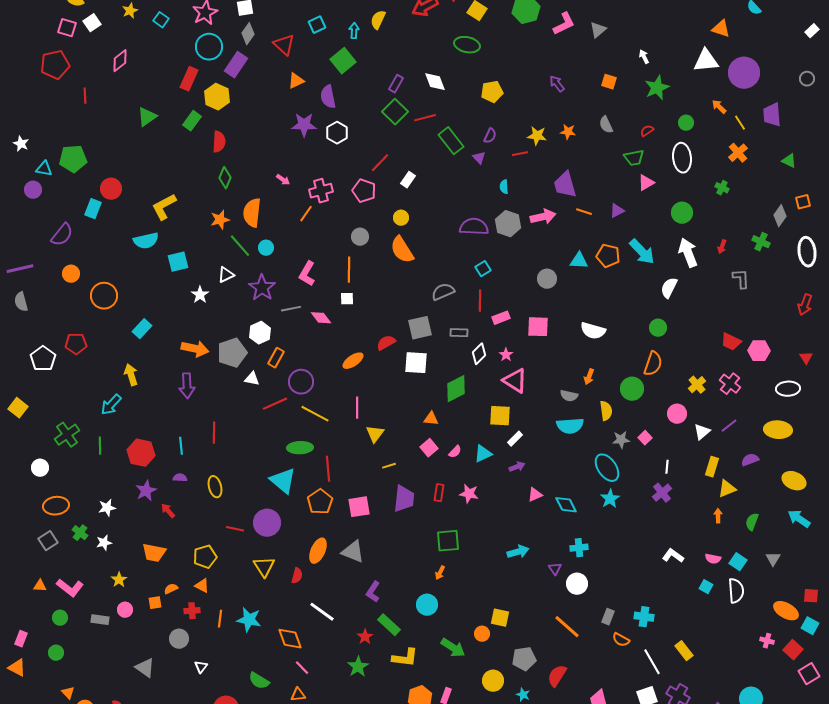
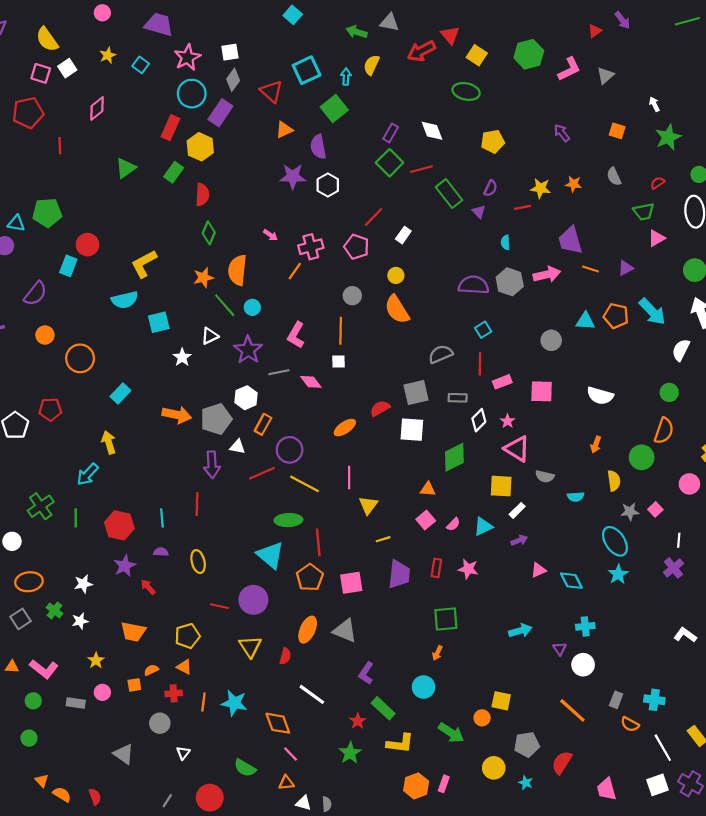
cyan square: (317, 25) -> (307, 70), size x1.5
purple arrow: (187, 386) -> (212, 465), moved
gray semicircle: (569, 396) -> (545, 476), moved
cyan semicircle: (570, 426) -> (576, 497), size x0.6

